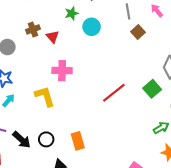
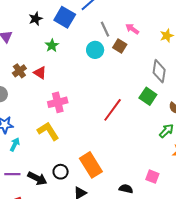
pink arrow: (157, 11) -> (132, 29), moved
cyan circle: (92, 27) -> (95, 50), moved
orange rectangle: (78, 141) -> (91, 165), size x1.4

